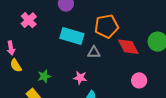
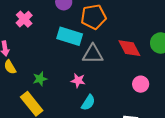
orange pentagon: (107, 26) -> (93, 17), moved
gray triangle: (94, 52) -> (93, 54), size x1.5

